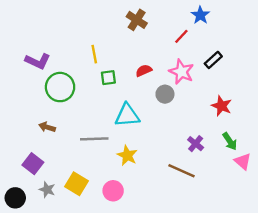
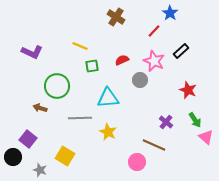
yellow line: (94, 54) -> (80, 46), turned -56
green circle: (60, 87) -> (57, 86), moved
gray star: (47, 190) -> (40, 170), moved
pink circle: (113, 191) -> (137, 162), moved
black circle: (15, 198) -> (13, 157), moved

